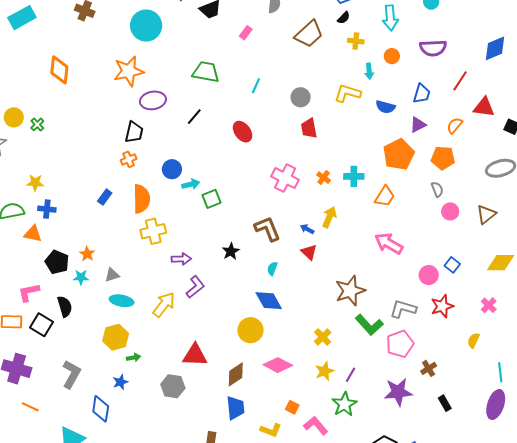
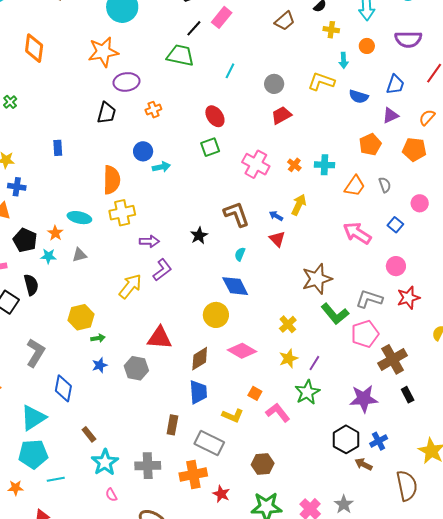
pink rectangle: (246, 33) -> (222, 17), size x1.5
brown trapezoid: (309, 34) -> (285, 21), size x0.7
black line: (194, 117) -> (194, 28), moved
red trapezoid: (309, 128) -> (281, 115), turned 70
orange pentagon: (399, 154) -> (370, 144), size x0.7
orange cross: (129, 159) -> (153, 110), moved
gray semicircle: (437, 189) -> (385, 185), moved
blue rectangle: (105, 197) -> (58, 148), moved, turned -42
green square: (212, 199) -> (210, 147), moved
blue square: (452, 265) -> (395, 225), moved
cyan ellipse: (122, 301) -> (79, 218), moved
brown cross: (429, 368) -> (393, 359), size x1.8
blue star: (120, 382) -> (100, 365), moved
purple star: (398, 392) -> (364, 399), moved

